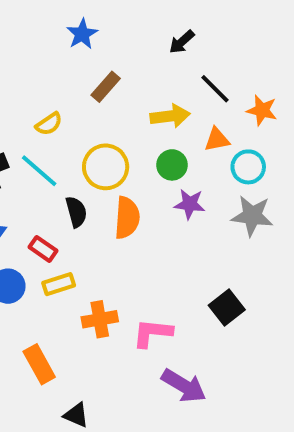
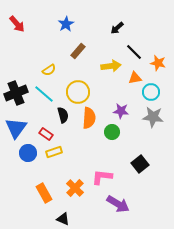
green circle: (172, 165) -> (112, 132), moved
orange cross: (100, 319) -> (75, 188), moved, turned -36

